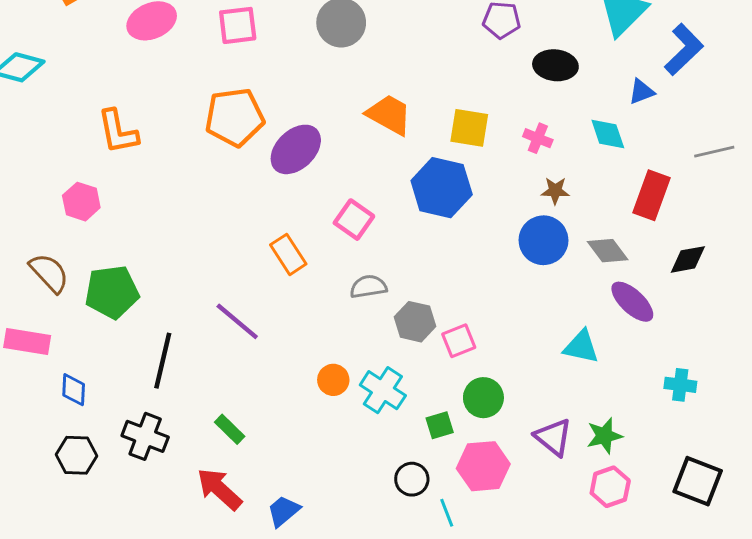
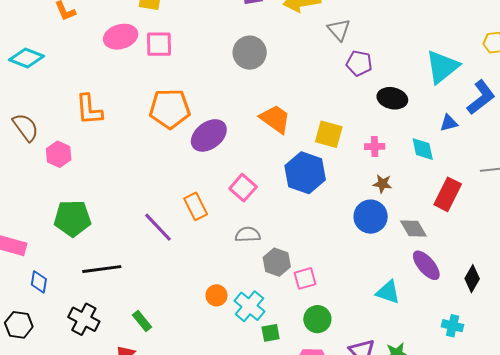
pink square: (238, 25) -> (159, 44), moved
pink cross: (538, 138) -> (375, 147), turned -30
black diamond: (688, 259) -> (472, 279), moved, turned -56
brown semicircle: (49, 273) -> (26, 127), moved
purple line: (237, 321) -> (158, 227), moved
black line: (163, 361) -> (102, 269), turned 63
green square: (440, 425) -> (271, 333), moved
black hexagon: (77, 455) -> (19, 325), moved

